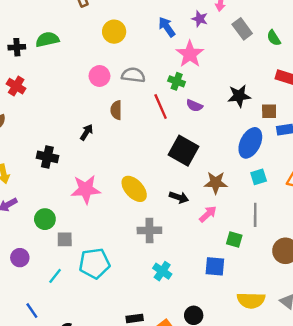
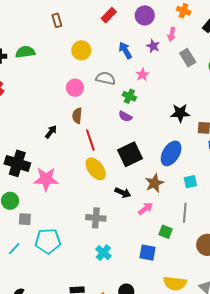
pink star: (190, 54) -> (142, 75), size x0.6
gray semicircle: (133, 75) -> (106, 78), moved
pink circle: (99, 76) -> (75, 88), moved
purple semicircle: (194, 106) -> (125, 116), moved
red line: (161, 107) -> (90, 140), moved
blue ellipse: (250, 143) -> (171, 153), moved
black square: (184, 151) -> (130, 154), turned 30
black cross: (47, 157) -> (17, 163), moved, size x1.4
brown star: (216, 183) -> (154, 183), turned -30
yellow ellipse: (134, 189) -> (96, 169), moved

